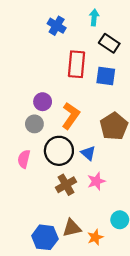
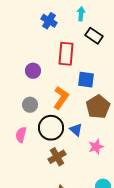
blue square: (106, 76) -> (86, 80), moved
purple circle: (43, 102) -> (33, 71), moved
pink star: (96, 181) -> (96, 147), moved

